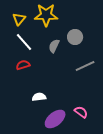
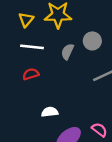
white line: (24, 42) -> (32, 47), turned -42

